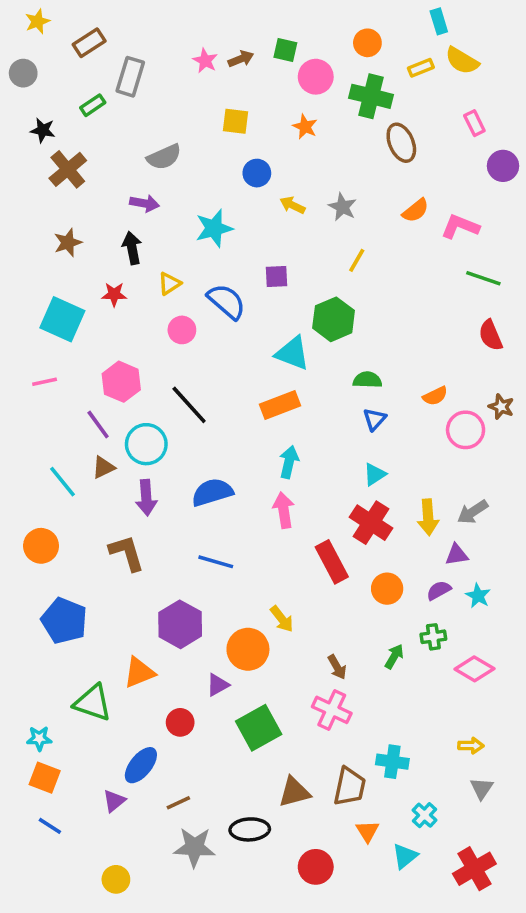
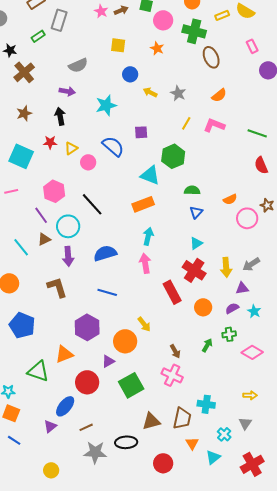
pink L-shape: (460, 227) -> (214, 125), moved
yellow triangle: (169, 284) -> (71, 148), moved
red circle: (180, 722) -> (87, 382), size x1.5
gray triangle: (482, 788) -> (245, 423), moved

